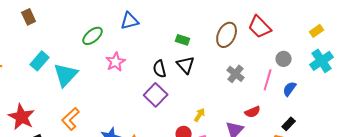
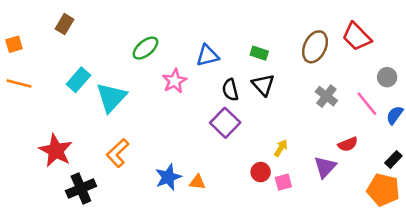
brown rectangle: (29, 17) -> (65, 24), turned 56
blue triangle: (130, 21) -> (207, 56), moved
pink line: (268, 80) -> (367, 104), turned -55

